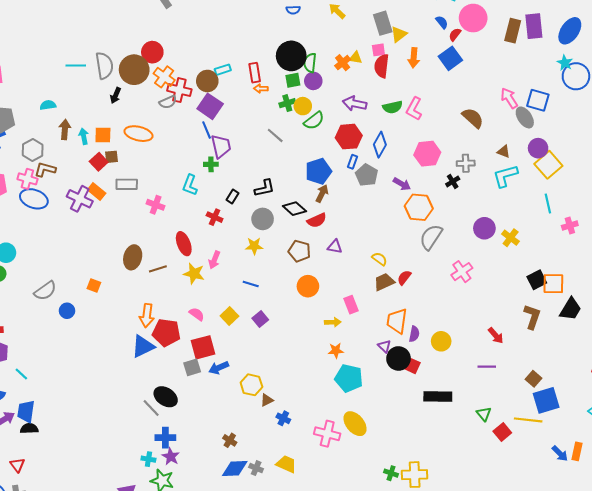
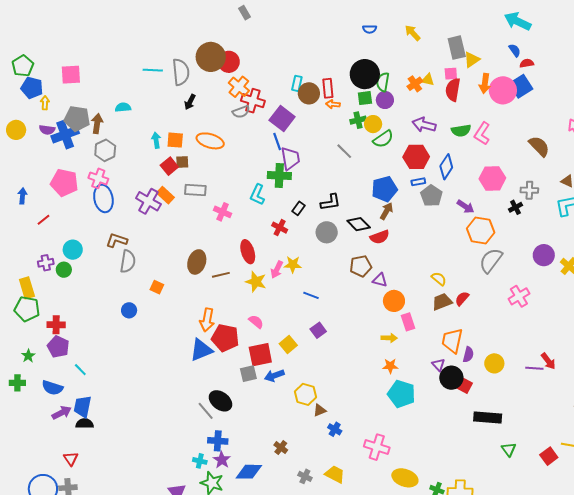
pink circle: (473, 18) -> (503, 90), moved
red semicircle: (455, 35) -> (527, 63), turned 40
brown circle: (134, 70) -> (211, 57), moved
cyan rectangle: (223, 70) -> (297, 83), turned -63
brown circle: (207, 81) -> (309, 93), moved
brown arrow: (65, 129) -> (97, 123), moved
blue rectangle: (352, 162) -> (418, 182), turned 56
green cross: (211, 164) -> (279, 176), size x1.6
brown L-shape: (45, 170) -> (117, 240), moved
blue ellipse: (34, 199) -> (103, 198), turned 56
yellow star: (254, 246) -> (293, 264), moved
purple triangle: (335, 247) -> (380, 280), moved
brown pentagon: (299, 251) -> (361, 266), turned -30
orange circle: (308, 286) -> (394, 301), moved
gray semicircle: (45, 291) -> (128, 261), moved, turned -50
yellow square: (229, 316) -> (288, 344), moved
purple line: (487, 367) -> (534, 368), moved
green triangle: (484, 414) -> (509, 449), moved
yellow ellipse: (355, 424) -> (405, 478), moved, turned -35
blue diamond: (235, 469) -> (249, 472), moved

